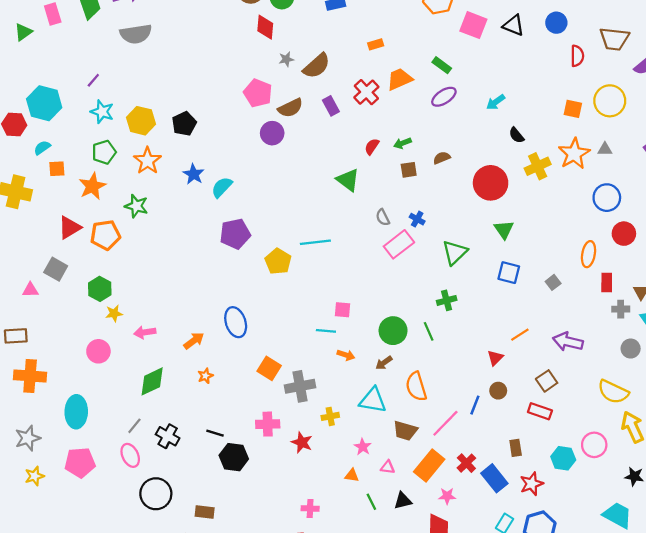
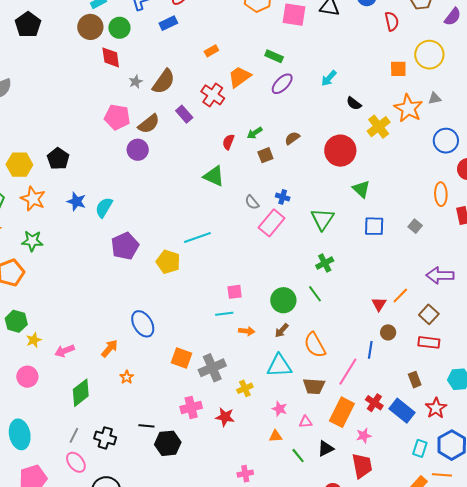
orange line: (520, 335) -> (400, 295), moved

